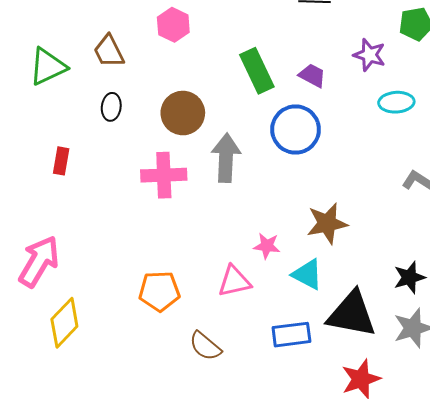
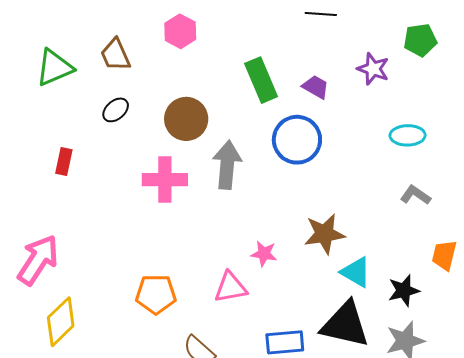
cyan ellipse: (396, 102) -> (408, 135), moved
black ellipse: (111, 107) -> (116, 110), turned 40
cyan triangle: (307, 274) -> (356, 272), moved

